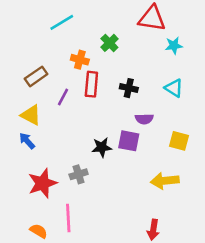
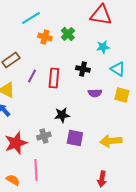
cyan star: (174, 46) -> (103, 47), moved
orange cross: (80, 60) -> (45, 37), moved
red rectangle: (91, 84) -> (54, 78), moved
purple square: (129, 141) -> (75, 138), moved
yellow square: (179, 141) -> (122, 95), moved

